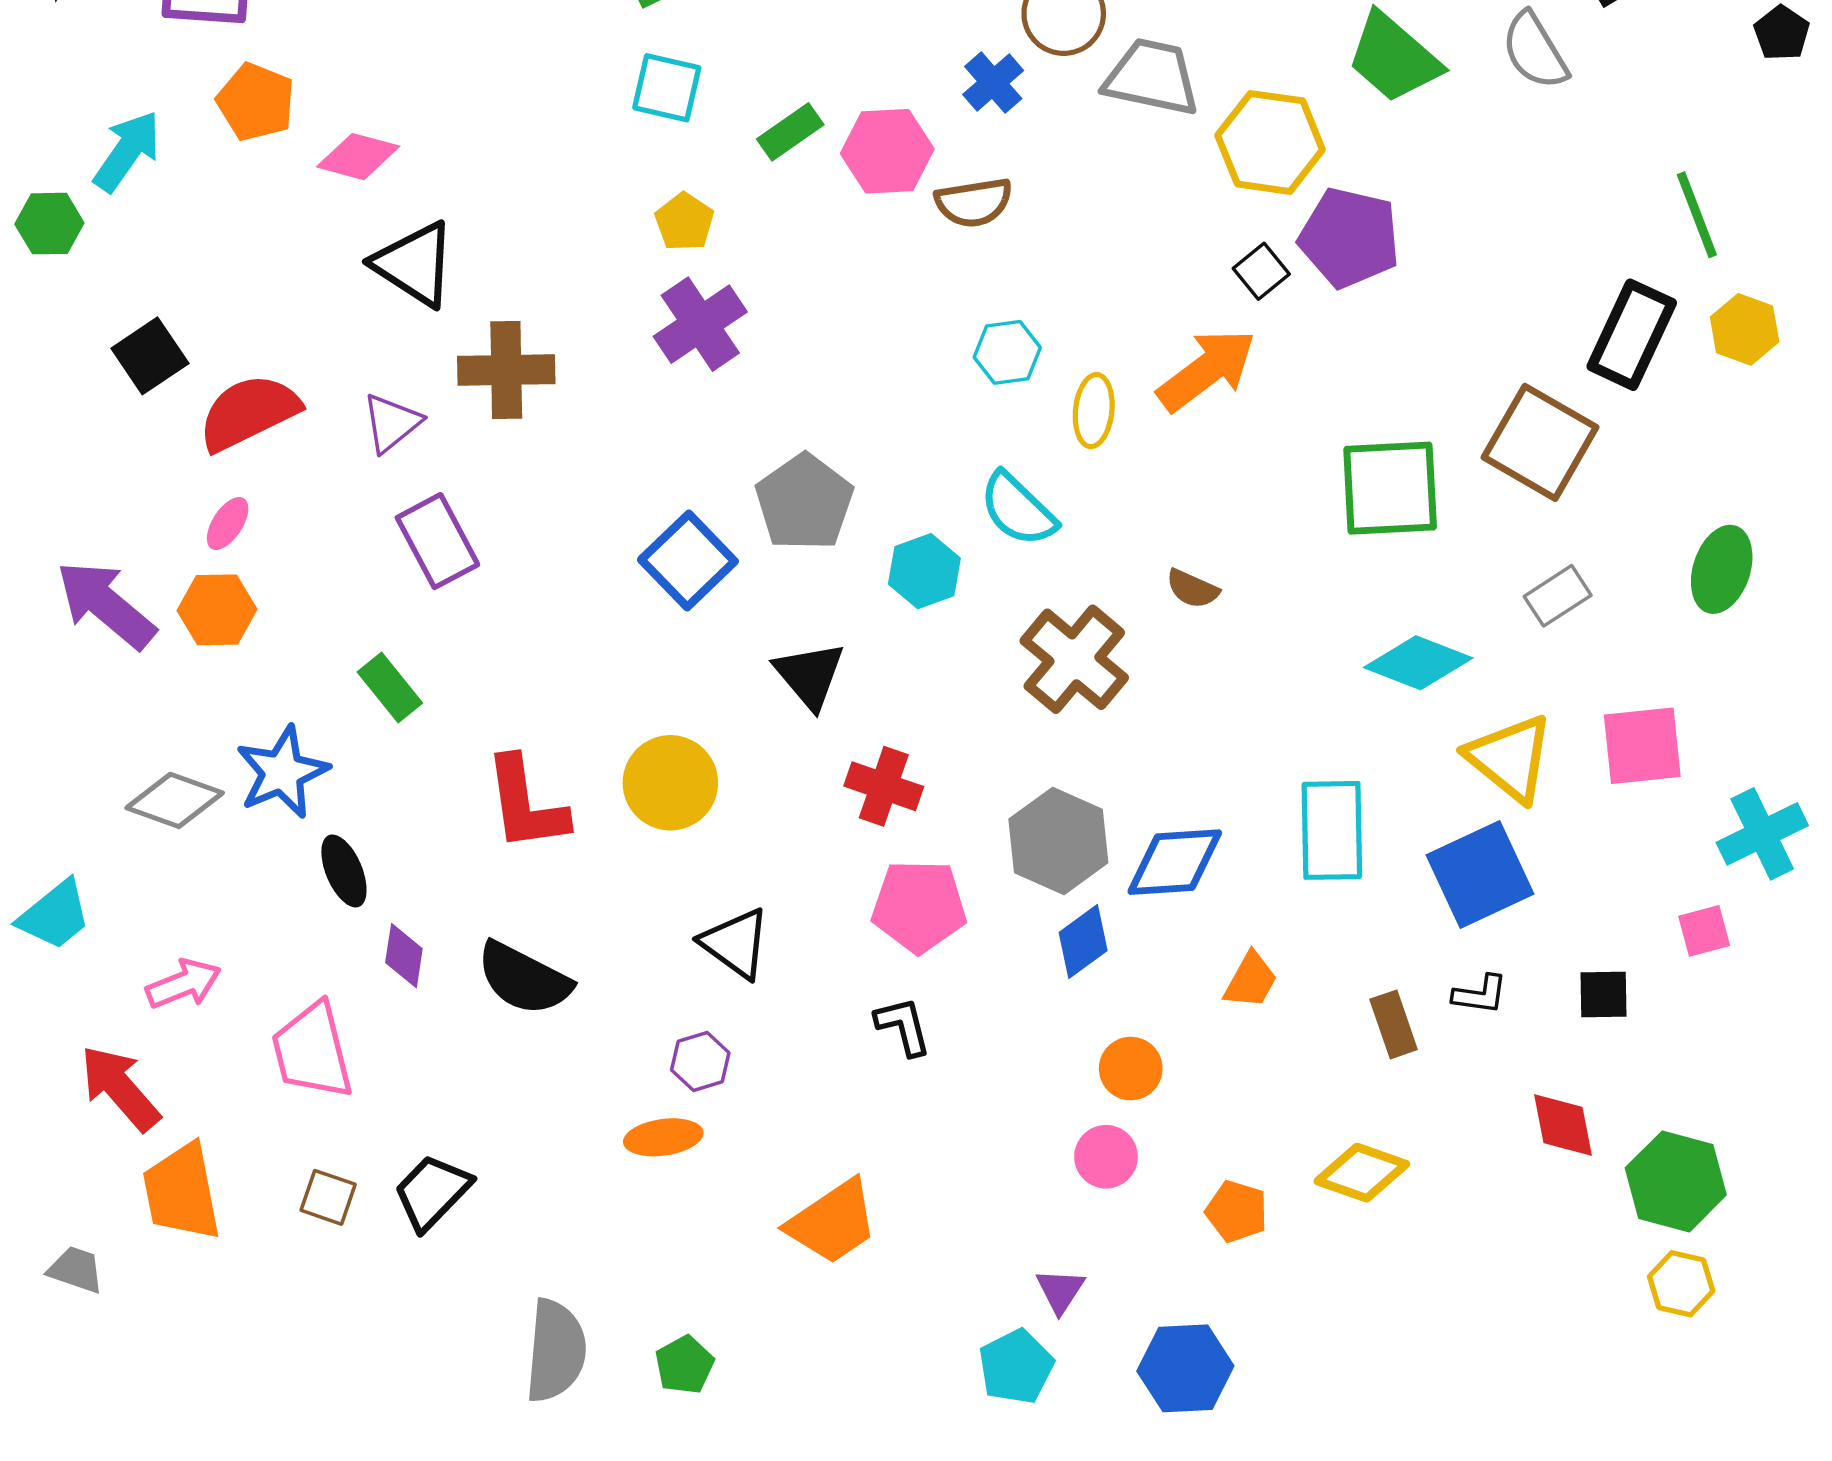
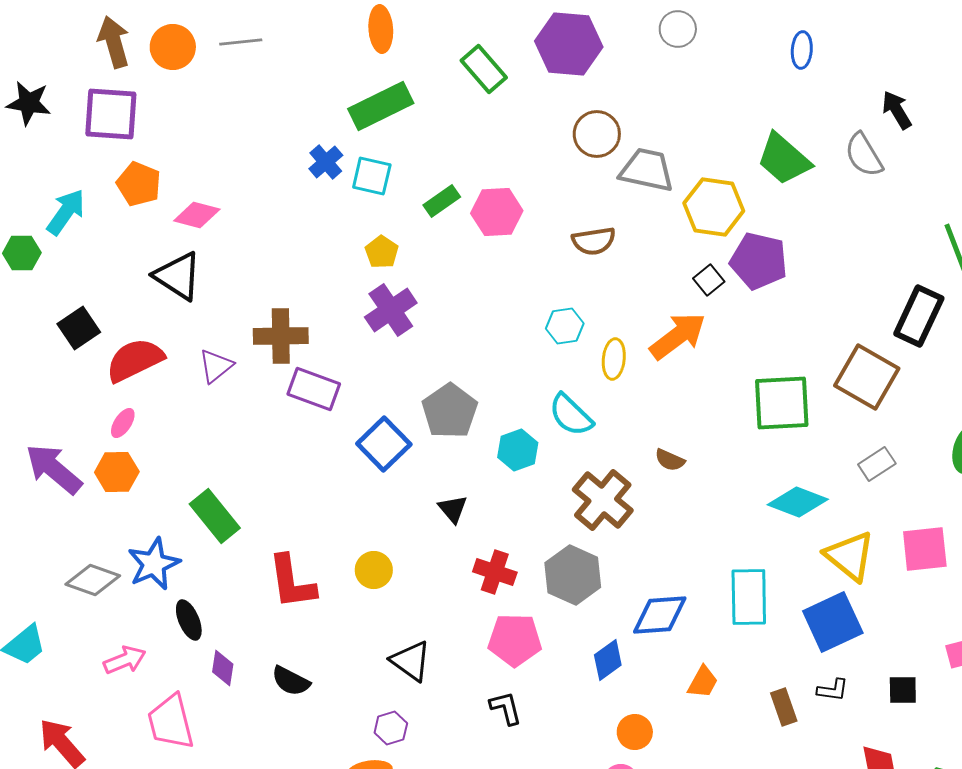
blue cross: (993, 82) -> (326, 162), moved
brown semicircle: (974, 202) -> (594, 241), moved
black triangle: (415, 264) -> (178, 276), moved
purple rectangle: (437, 541) -> (314, 389), moved, turned -42
black triangle: (810, 675) -> (453, 509), size x0.7
green rectangle: (390, 688) -> (215, 516), size x1.4
yellow circle: (670, 783) -> (374, 570), size x0.7
gray hexagon: (1058, 841) -> (573, 575), moved
black semicircle: (524, 979) -> (291, 681), size x0.7
pink arrow: (183, 984) -> (125, 660), moved

